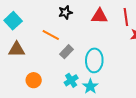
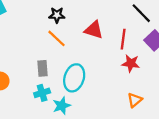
orange line: (51, 35) -> (57, 38), moved
gray rectangle: (67, 52) -> (43, 68), moved, turned -64

